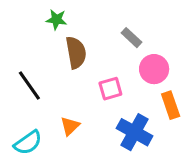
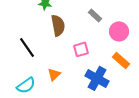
pink circle: (154, 69) -> (119, 31), moved
orange rectangle: (171, 105) -> (121, 60), turned -30

